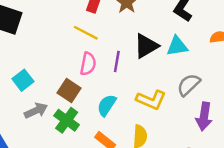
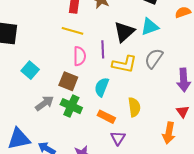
cyan square: (23, 80) -> (30, 70), moved
gray semicircle: (189, 85) -> (154, 58), moved
yellow L-shape: (151, 100) -> (124, 64), moved

